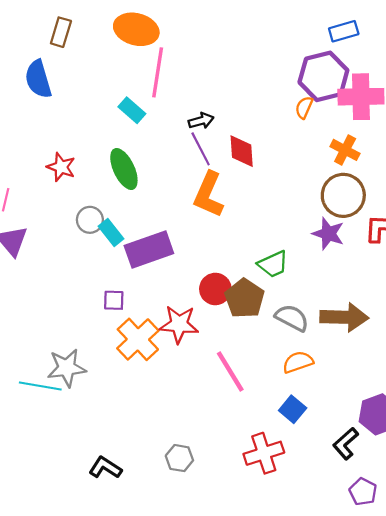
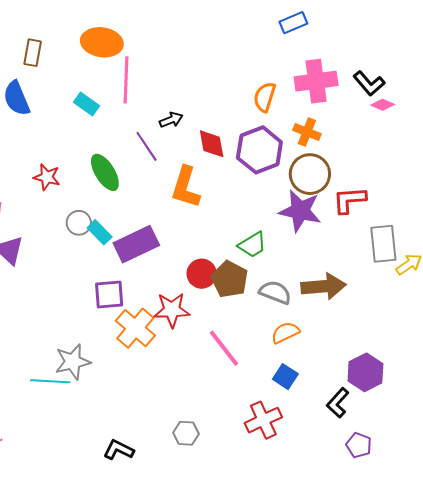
purple hexagon: (323, 76) -> (259, 150), moved
orange semicircle: (304, 107) -> (265, 97), size x1.4
cyan rectangle: (132, 110) -> (86, 104), moved
purple line: (201, 149) -> (147, 146), moved
purple star: (328, 234) -> (300, 211), size x1.4
purple square: (114, 300) -> (109, 295), size x1.5

